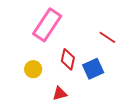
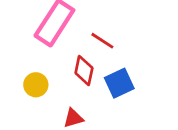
red line: (107, 37) -> (102, 41), moved

